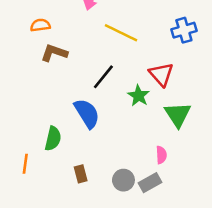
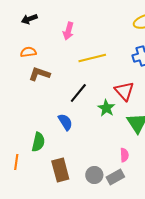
yellow line: (121, 33) -> (92, 58), turned -40
blue semicircle: (87, 113) -> (65, 122), size x0.7
brown rectangle: (81, 174) -> (60, 170), size x1.6

